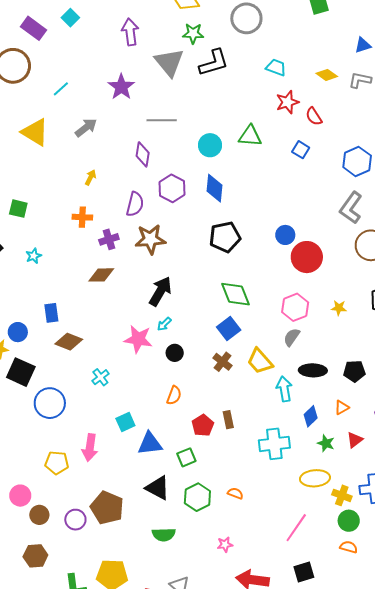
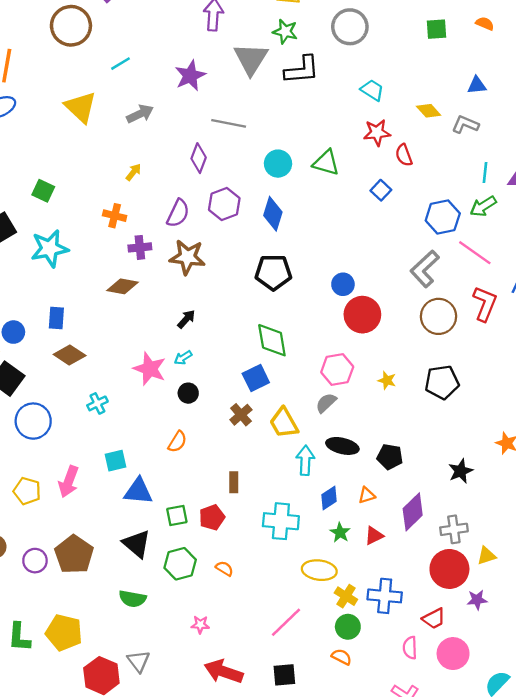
cyan star: (34, 256) -> (50, 248), size x2.0
black arrow: (160, 291) -> (186, 319), size x0.6
red pentagon: (203, 425) -> (212, 517), moved

